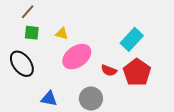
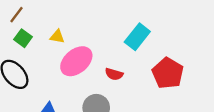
green square: (32, 33) -> (23, 38), turned 35
red pentagon: (137, 72) -> (168, 73), moved

